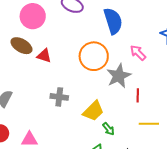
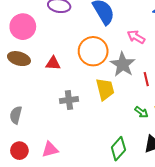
red triangle: (44, 56) -> (53, 63), moved
yellow trapezoid: (93, 111) -> (105, 89), moved, turned -45
green arrow: (108, 129) -> (141, 112), moved

